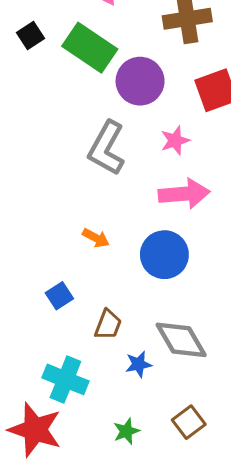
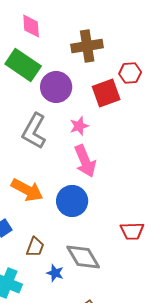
pink arrow: (184, 194) -> (85, 161), turned 72
orange arrow: (96, 238) -> (27, 190), size x1.8
blue star: (139, 364) -> (55, 273), turned 30

